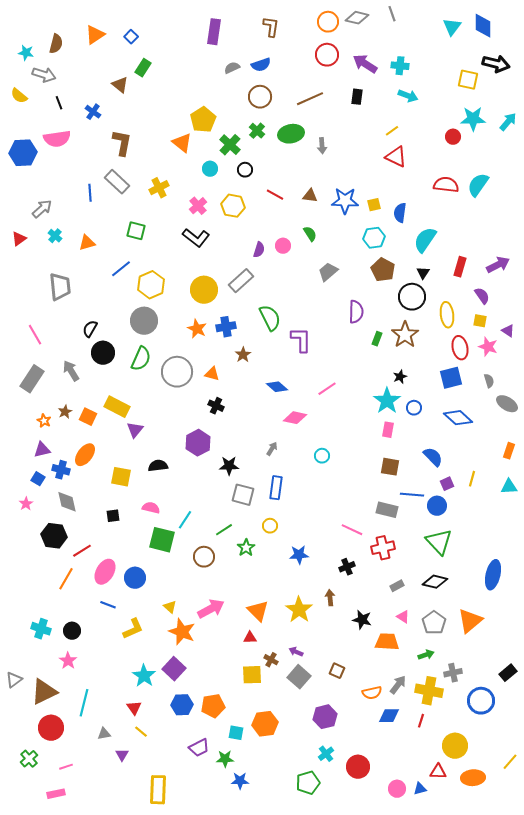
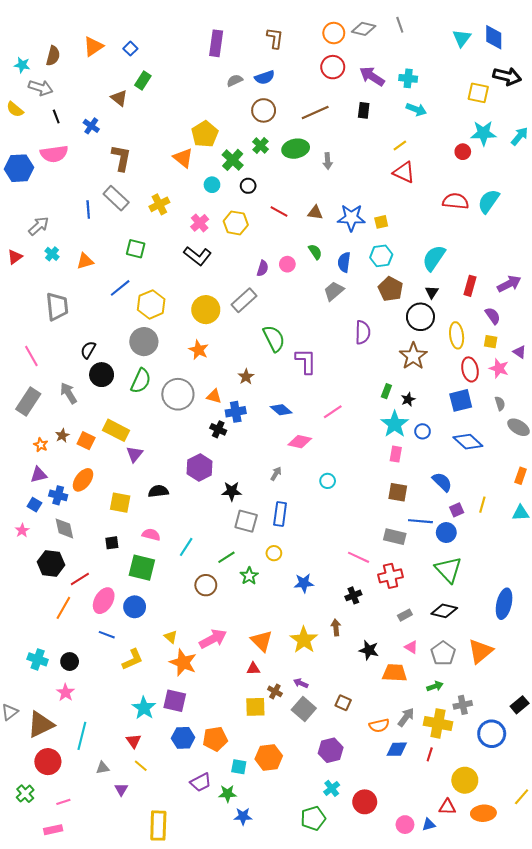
blue semicircle: (400, 213) -> (344, 262), moved
blue cross: (226, 327) -> (236, 412), moved
green rectangle: (377, 339) -> (386, 391), moved
green square: (162, 540) -> (142, 568), moved
purple square: (174, 669) -> (175, 701), turned -30

